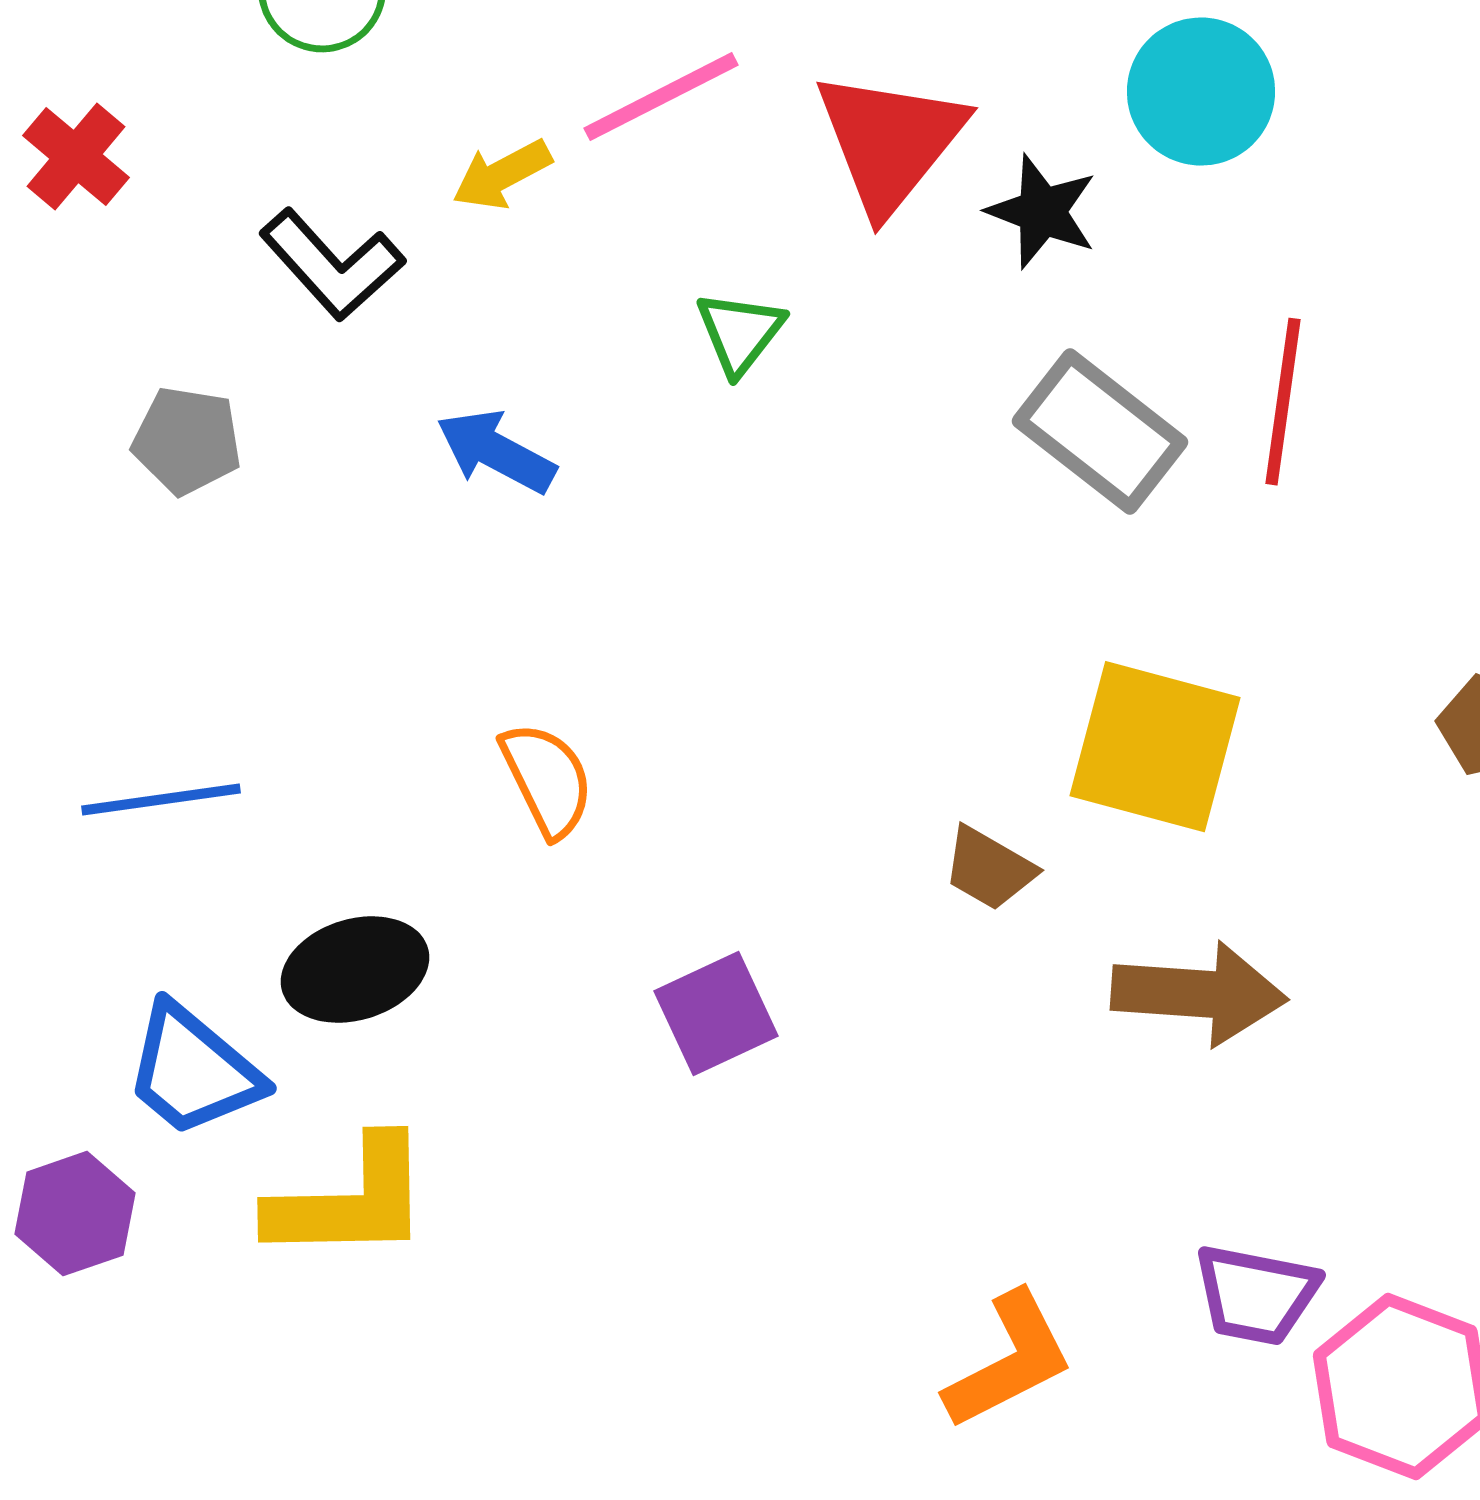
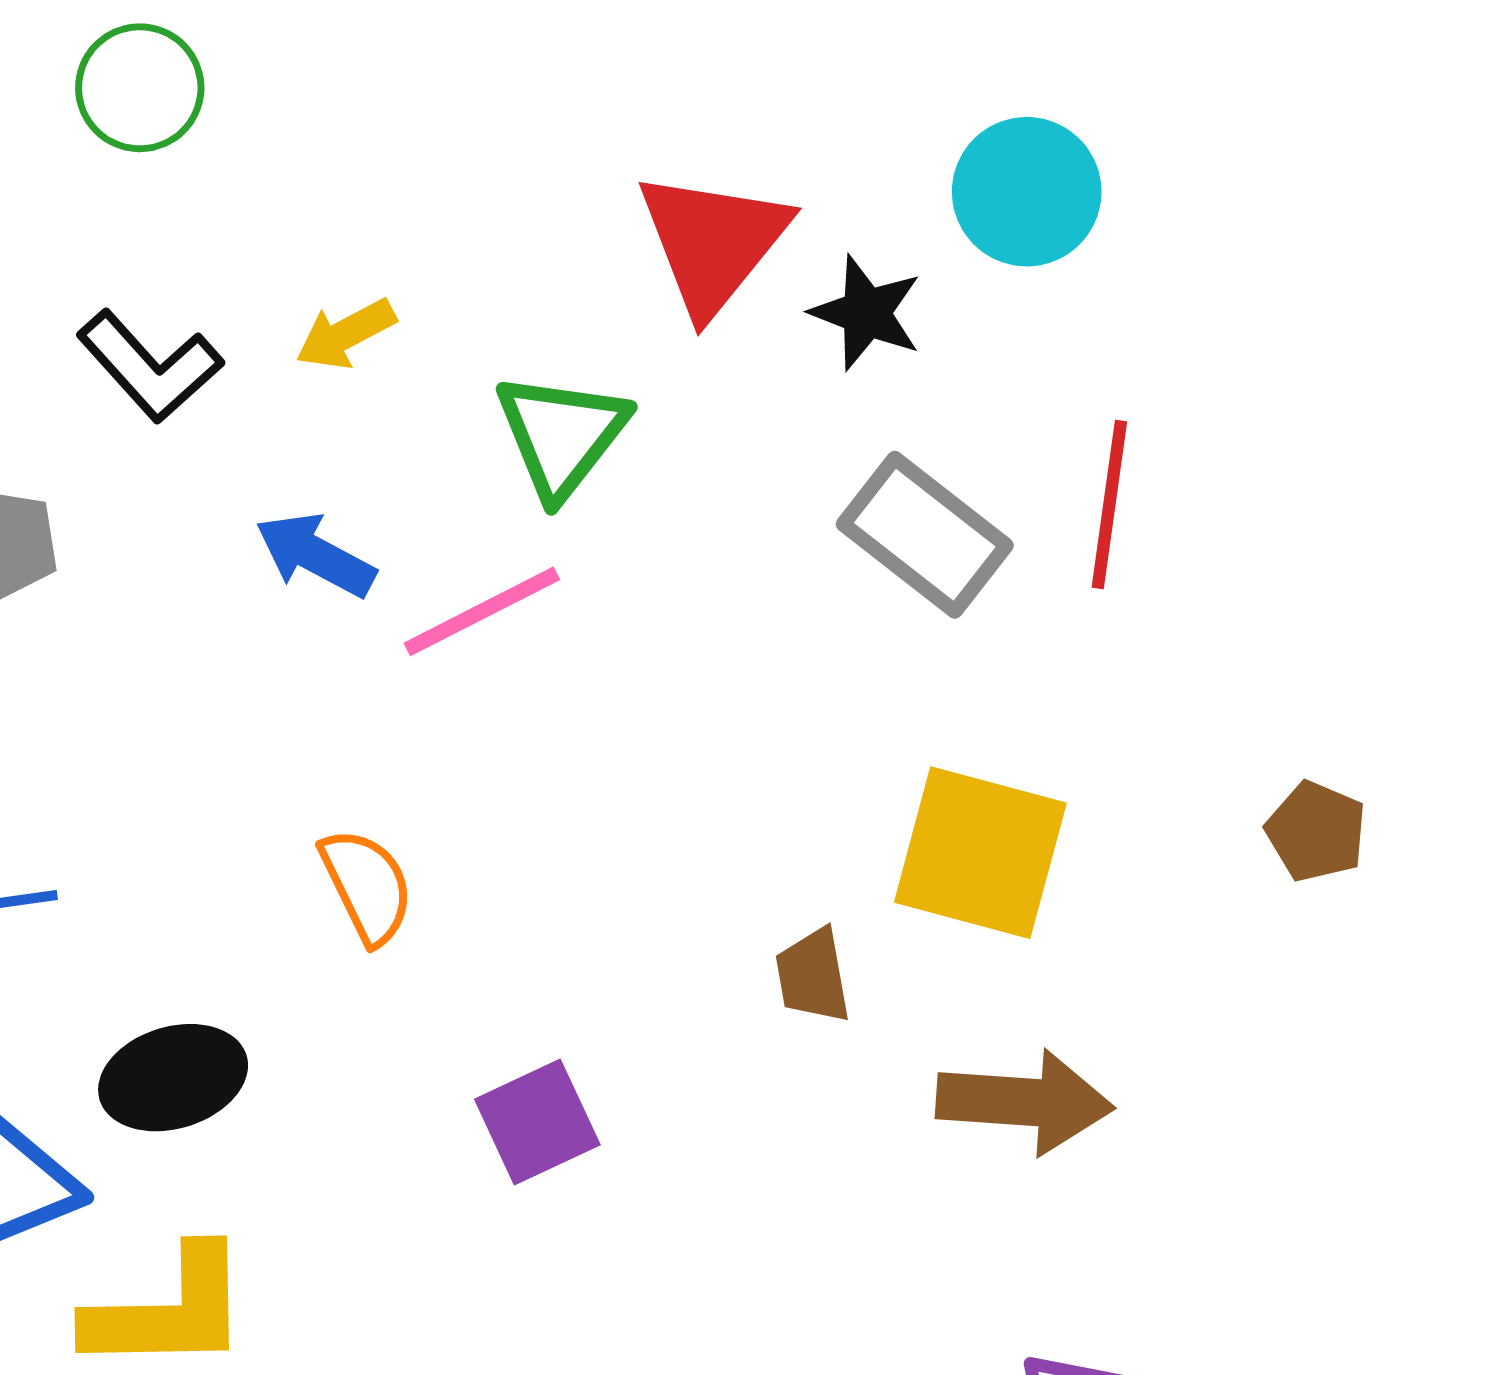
pink line: (661, 97) -> (482, 611), moved
yellow arrow: (502, 175) -> (346, 334), moved
green triangle: (740, 333) -> (562, 435), size x1.5
brown trapezoid: (989, 869) -> (813, 976), turned 50

